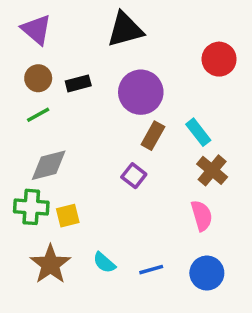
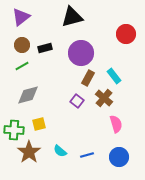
purple triangle: (36, 30) -> (21, 17), turned 42
brown cross: (212, 170) -> (104, 98), moved
green cross: (31, 207) -> (14, 130), moved

